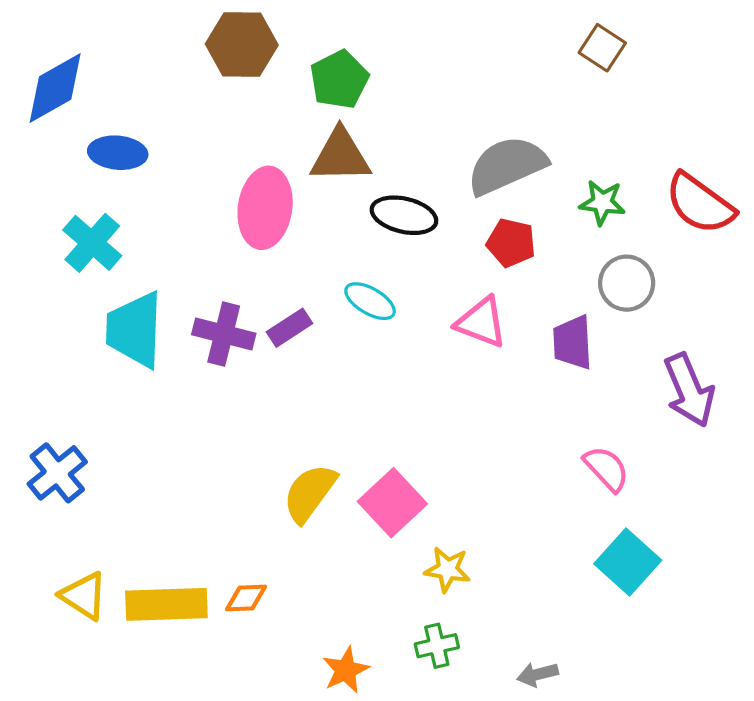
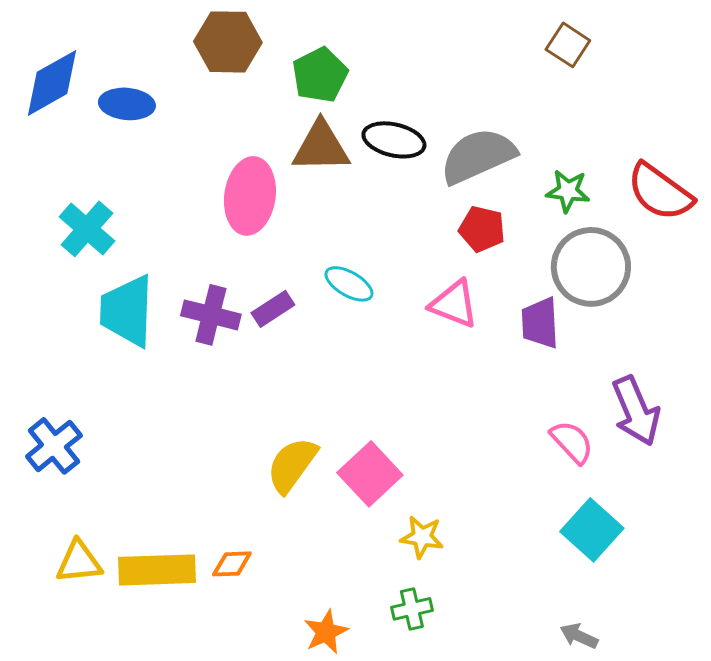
blue ellipse: (118, 153) -> (127, 104), moved
black ellipse: (404, 215) -> (394, 140), moved
gray circle: (627, 283) -> (591, 267), size x1.5
purple arrow: (689, 390) -> (636, 411), moved
yellow triangle: (84, 596) -> (79, 562), turned -39
gray arrow: (538, 674) -> (579, 636), moved, turned 39

